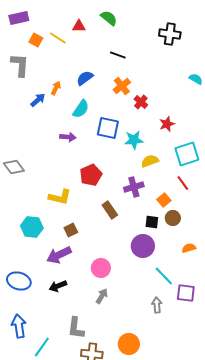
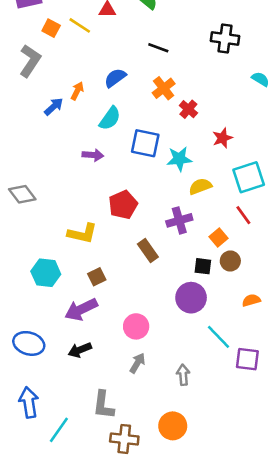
black cross: (170, 34) -> (225, 39), moved
gray L-shape: (20, 65) -> (30, 61), turned 30
gray arrow: (157, 305) -> (183, 375), moved

